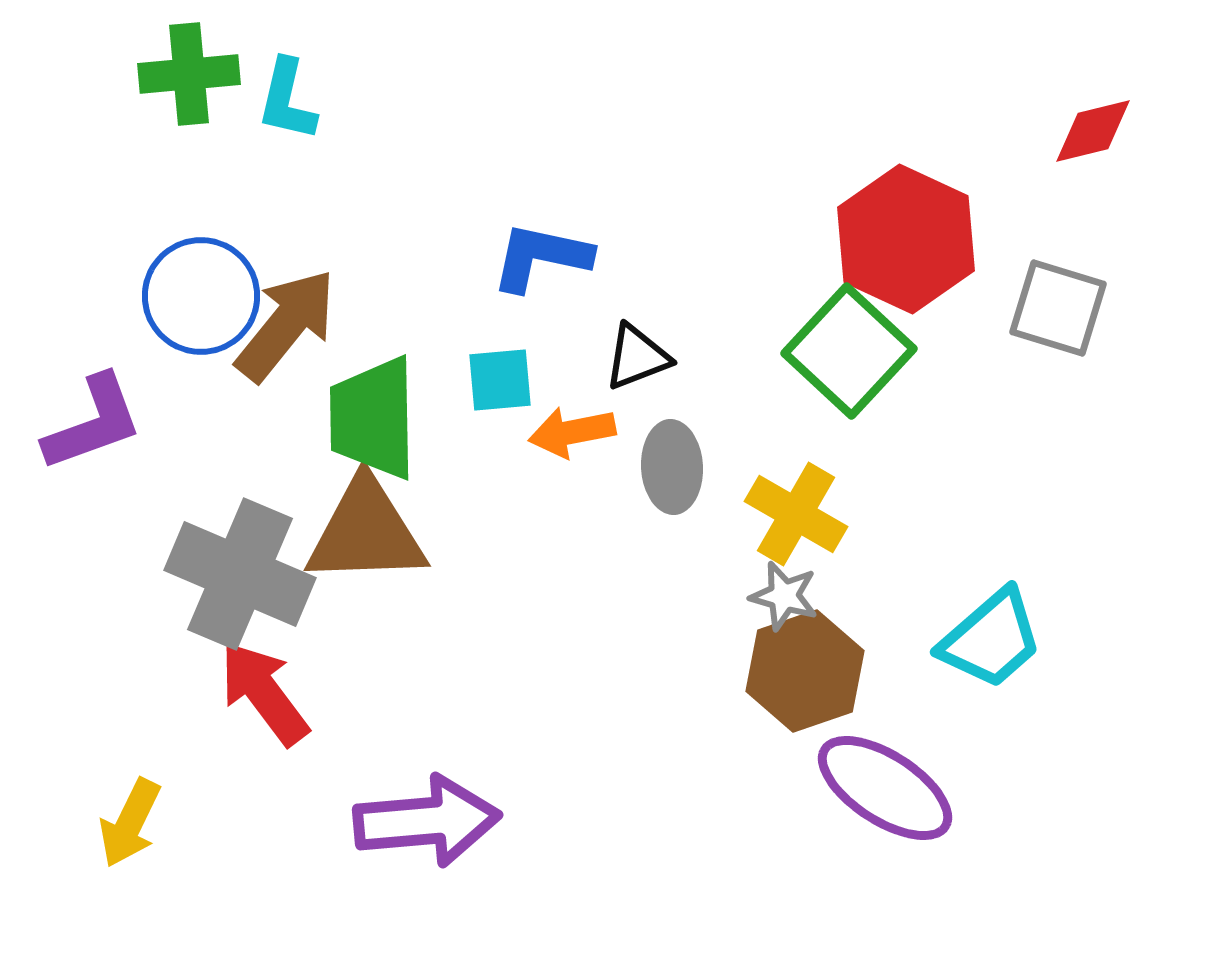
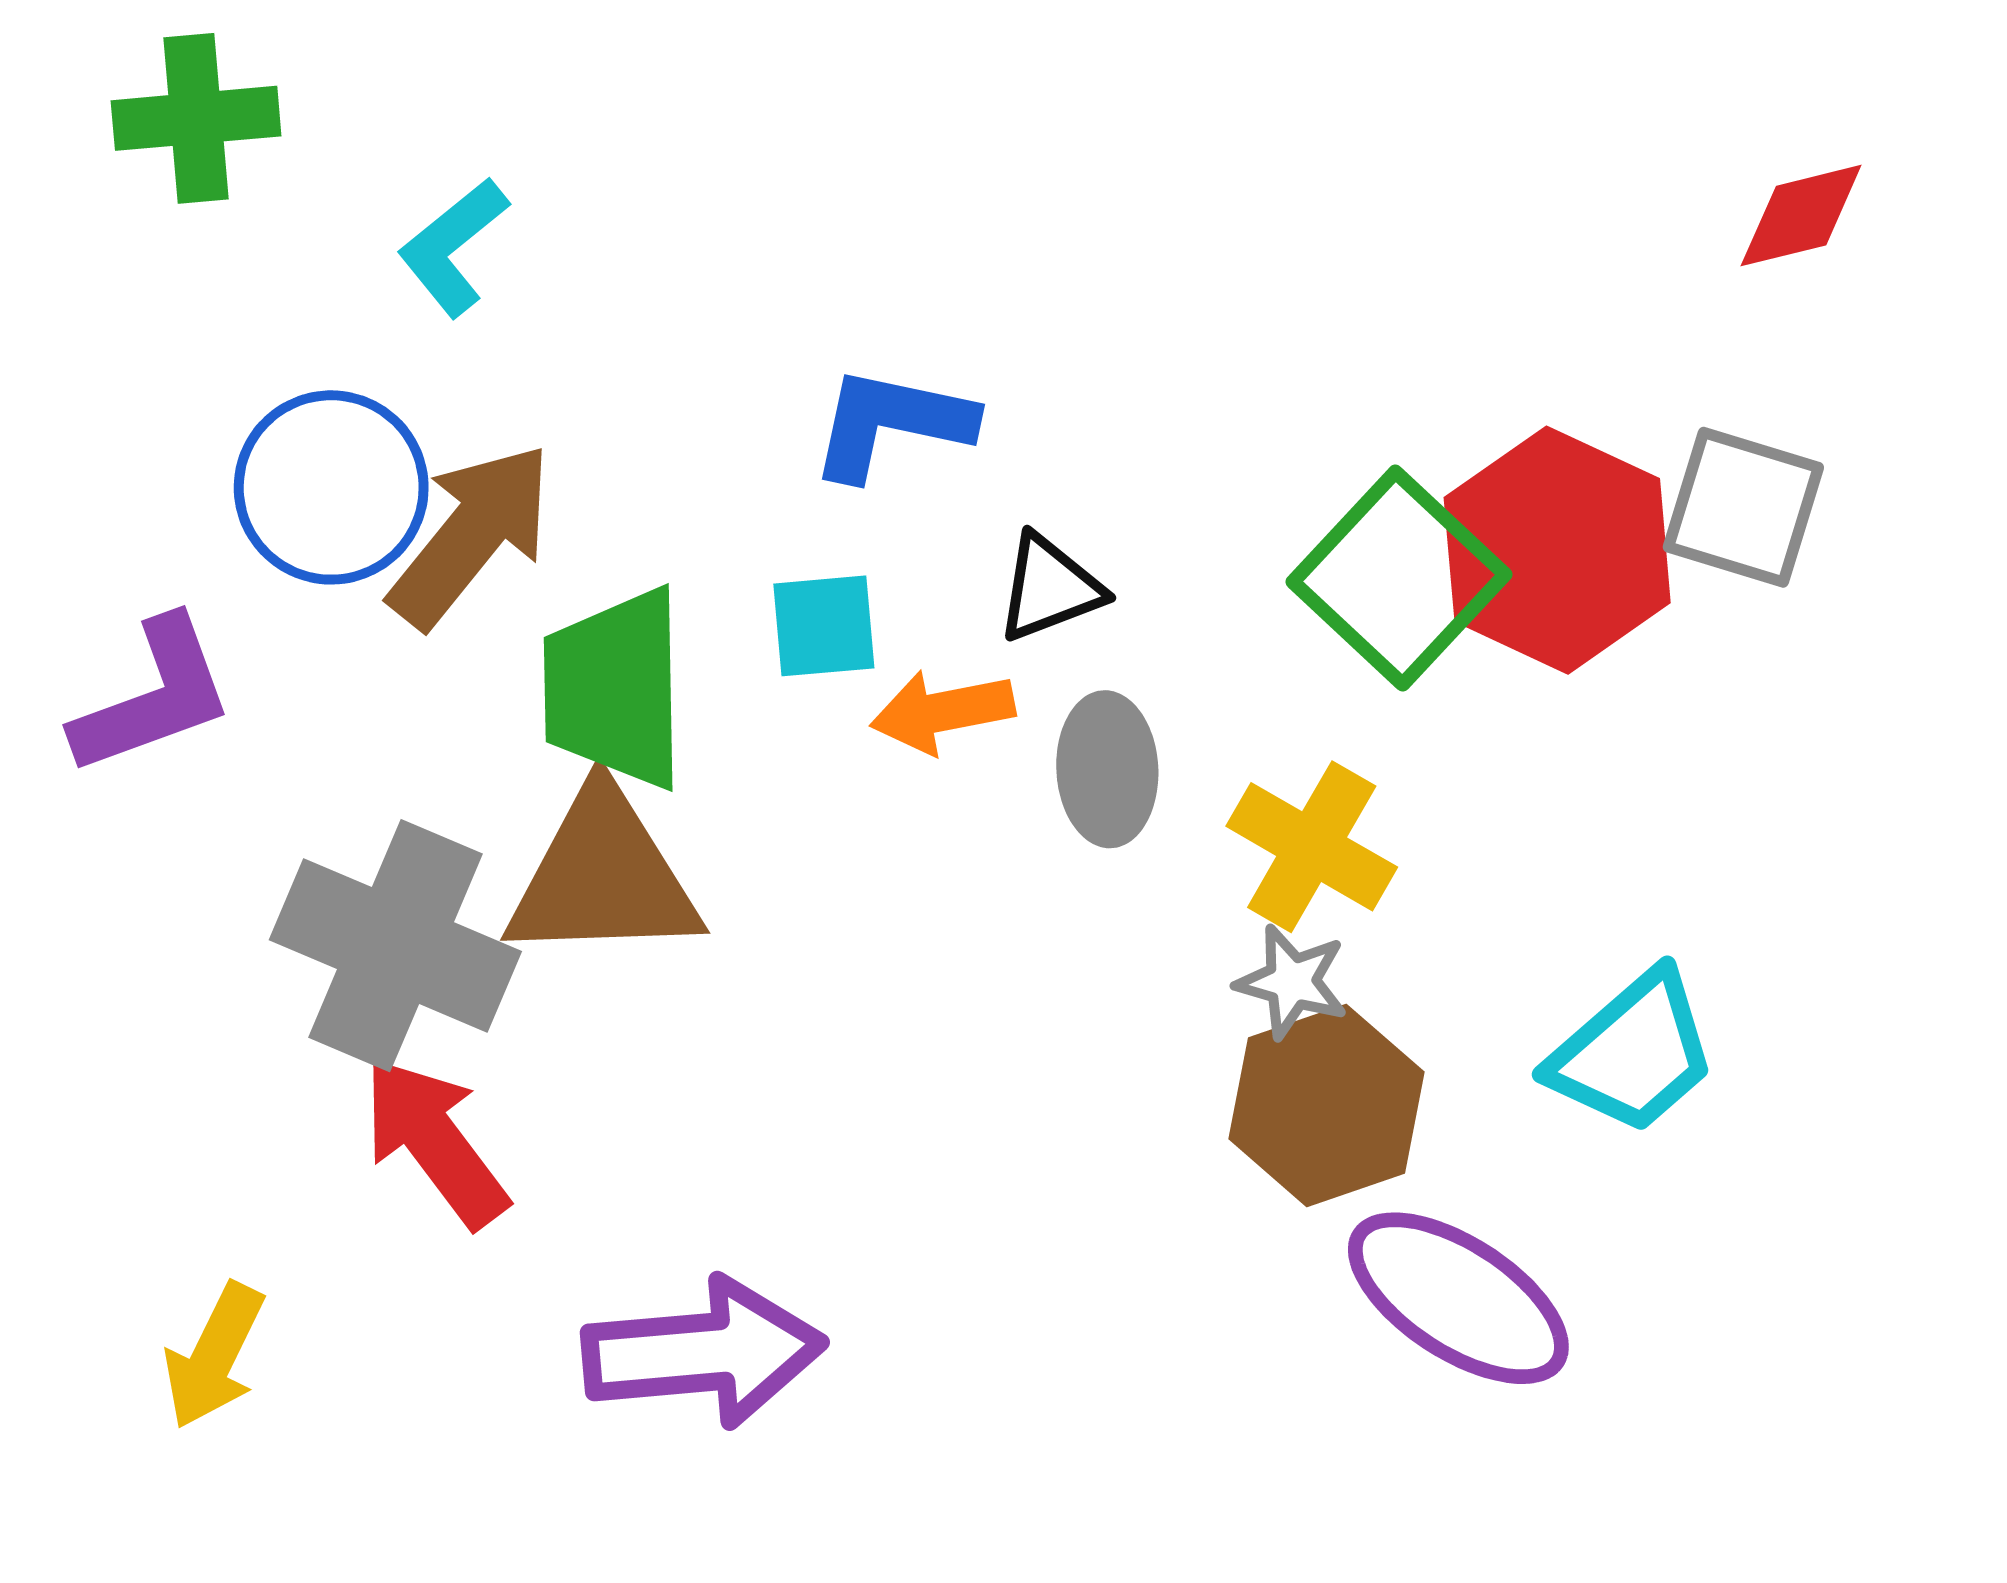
green cross: (189, 74) -> (196, 118), moved
cyan L-shape: (287, 100) -> (453, 247), moved, turned 38
red hexagon: (906, 239) -> (1557, 550), moved

